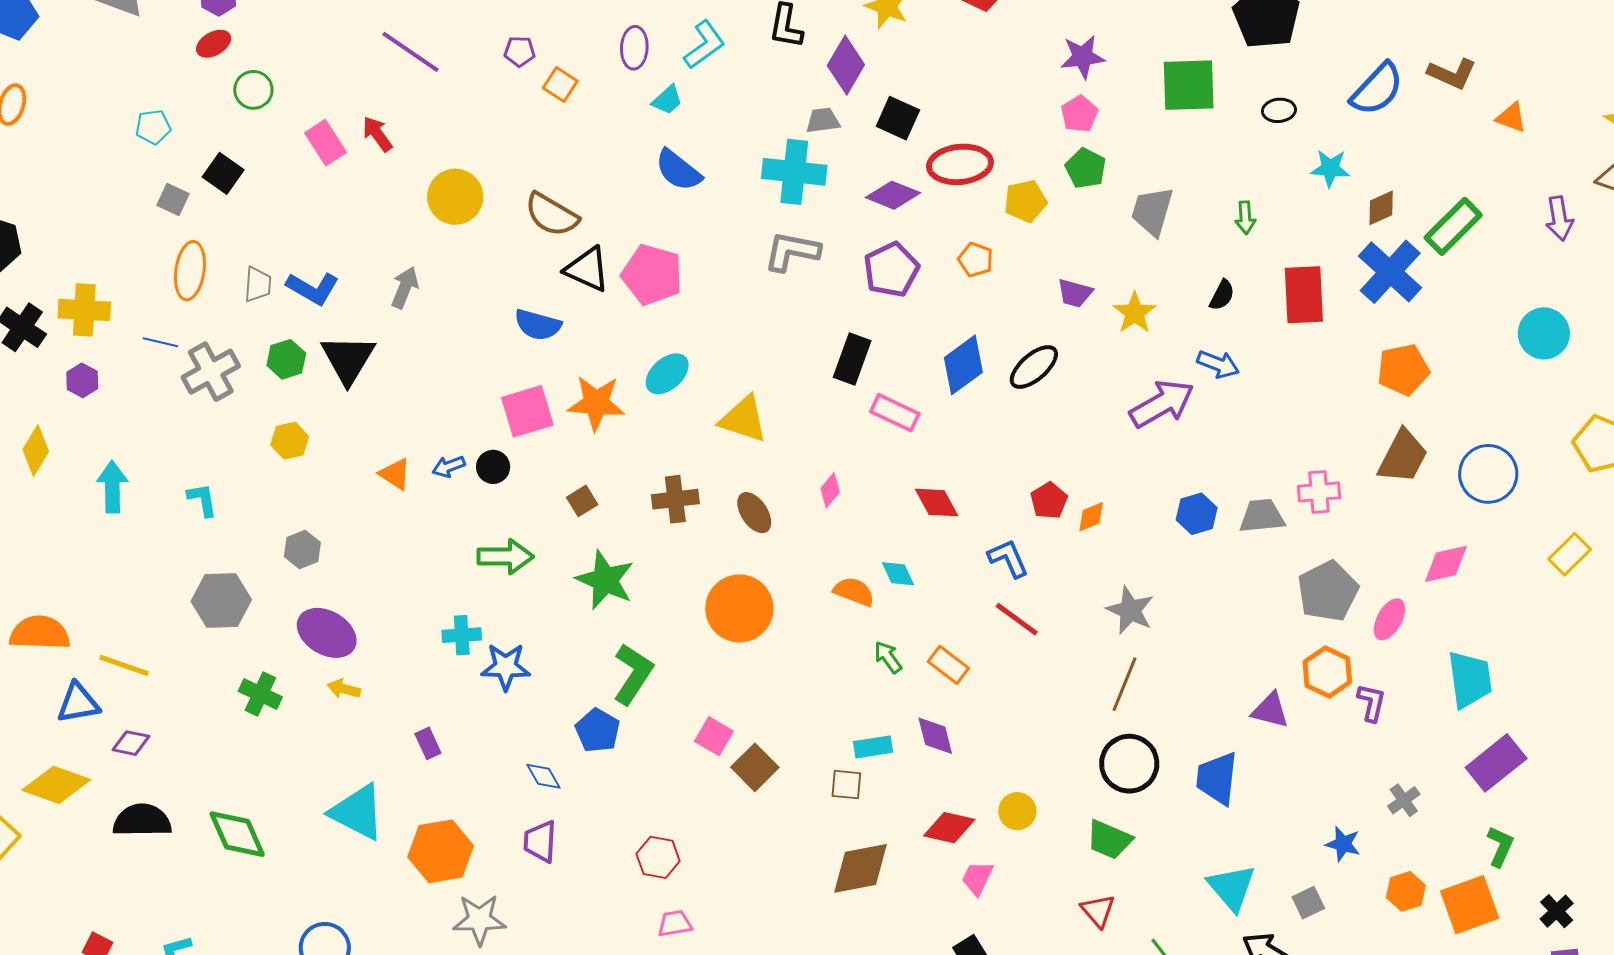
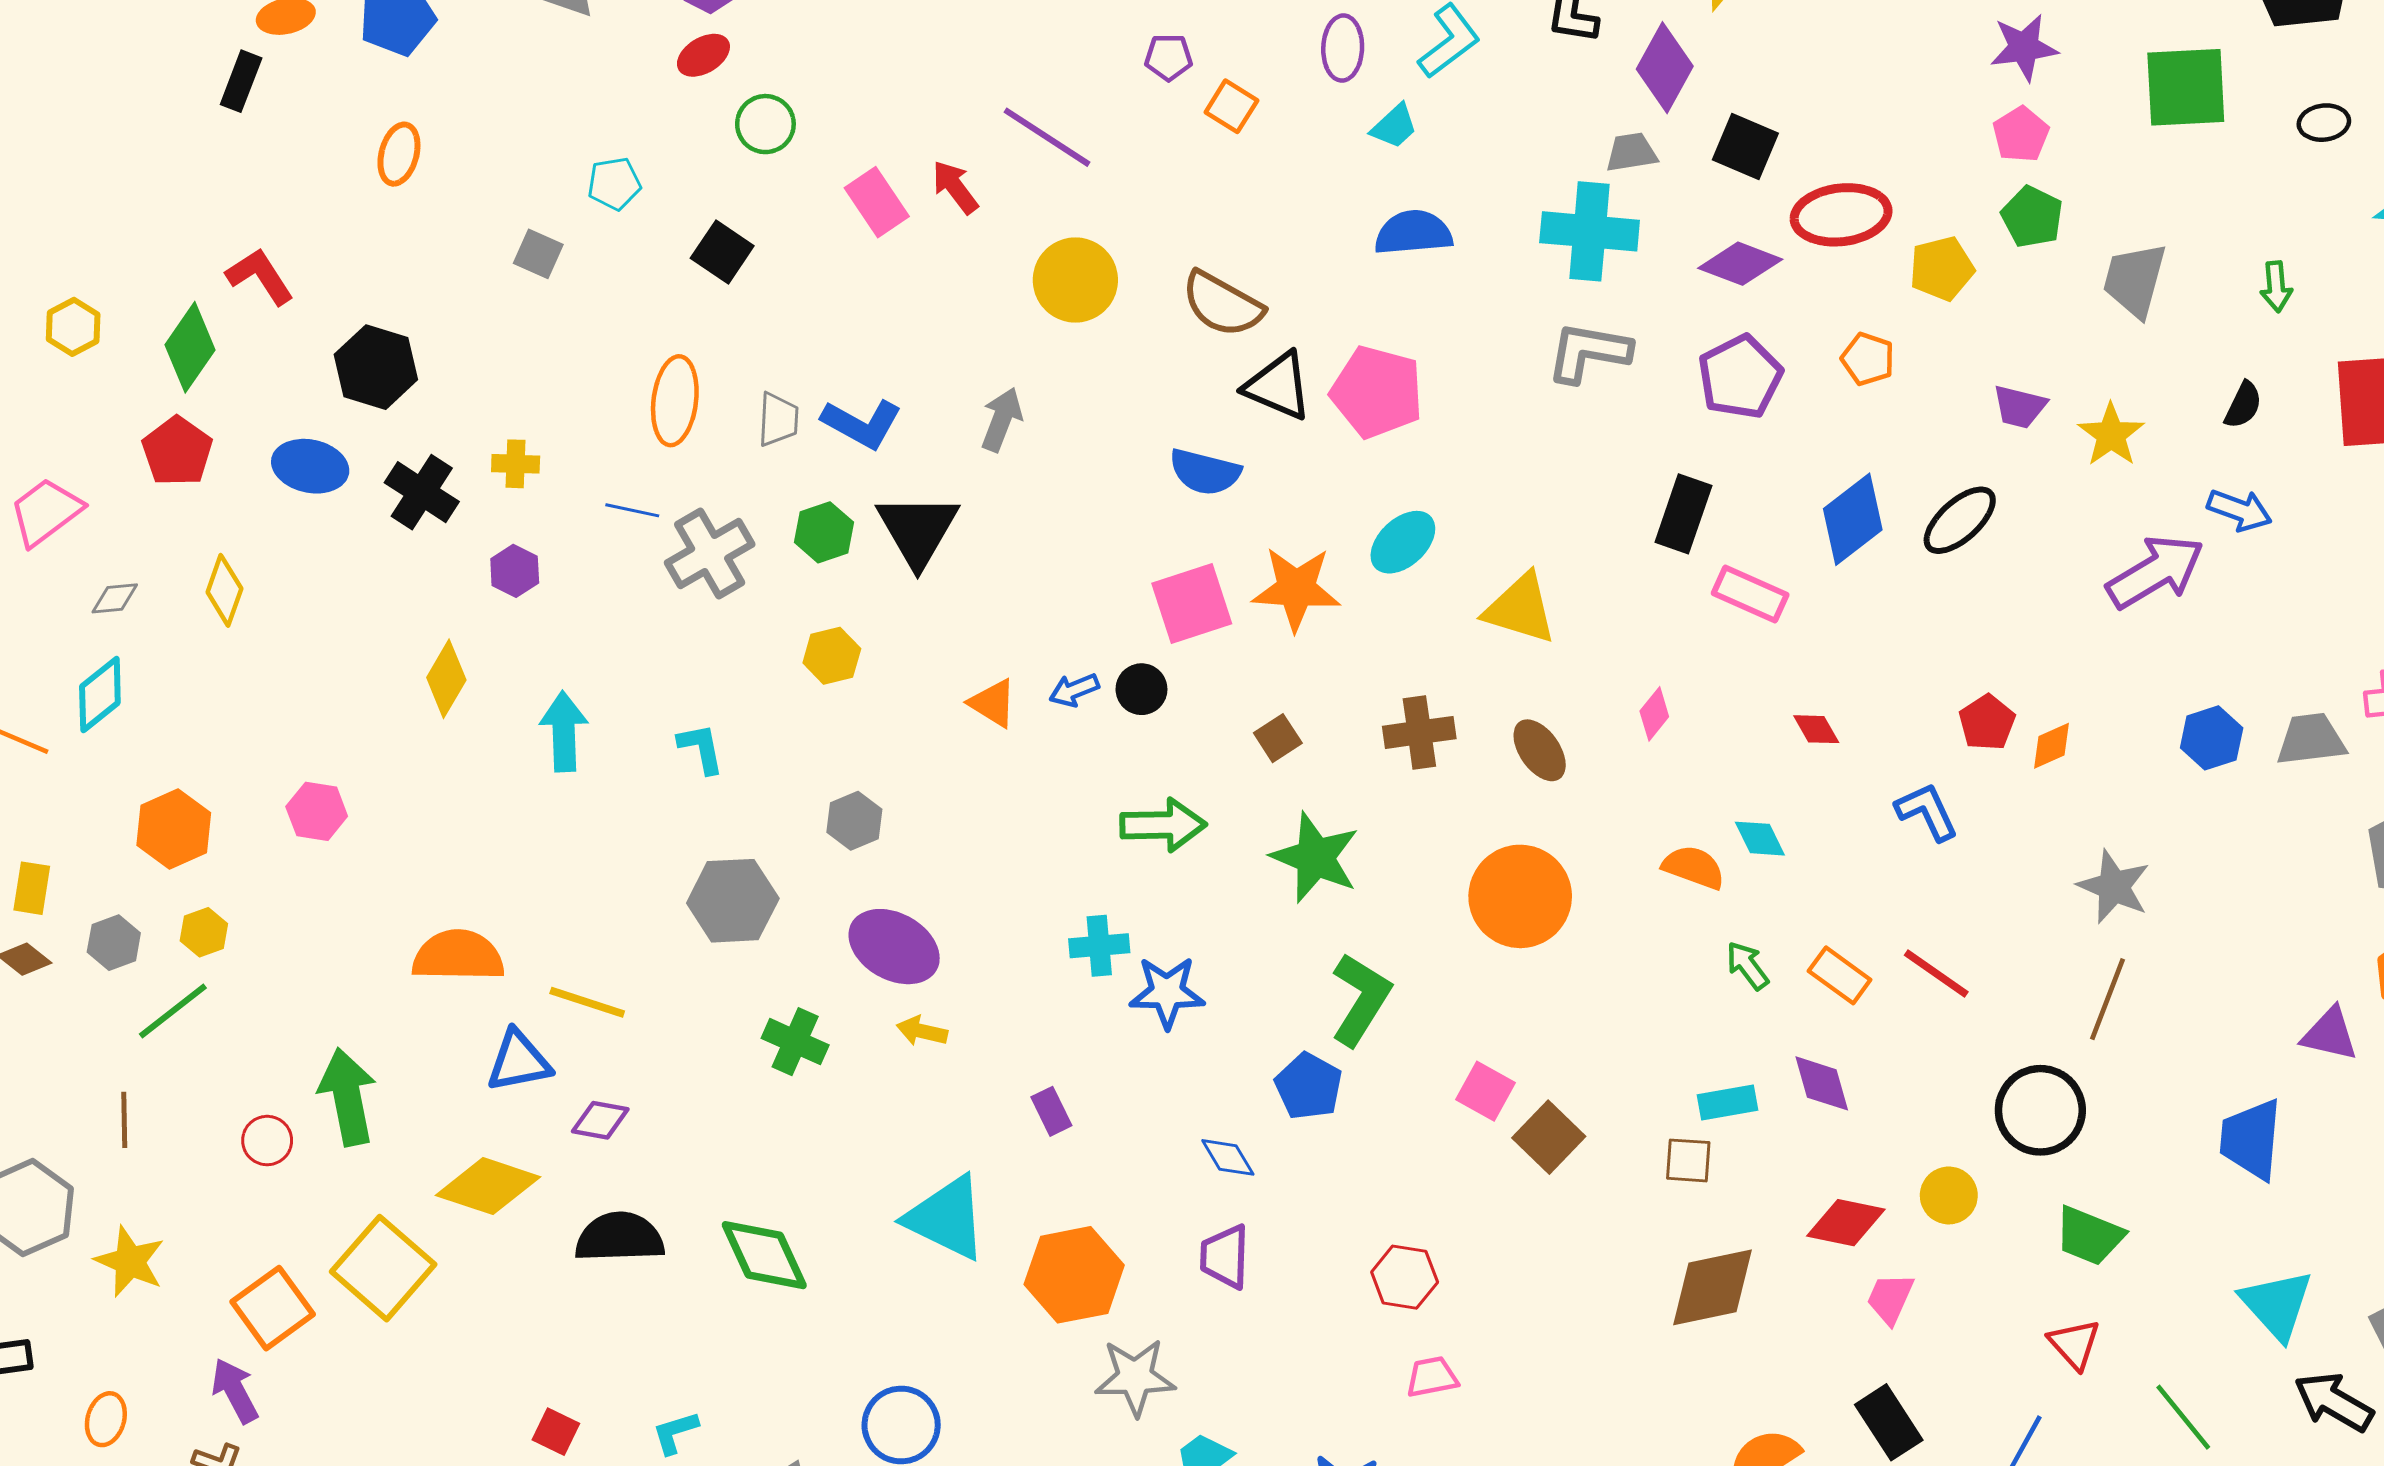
purple line: (410, 52) -> (1047, 137), moved
blue semicircle: (678, 170) -> (1413, 233), turned 138
gray square: (173, 200) -> (538, 254), moved
yellow cross: (84, 310) -> (516, 464), size x0.6
red diamond: (937, 503) -> (1816, 729), size x0.7
red line: (1017, 619) -> (1936, 973), moved
black circle: (1129, 764) -> (2040, 1110), moved

